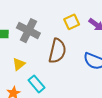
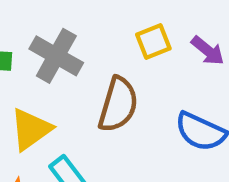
yellow triangle: (19, 64) -> (31, 129), size x1.5

